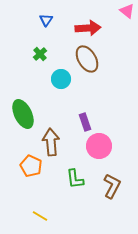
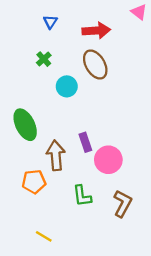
purple rectangle: (85, 122) -> (85, 142), moved
orange pentagon: (31, 166) -> (34, 182), turned -30

